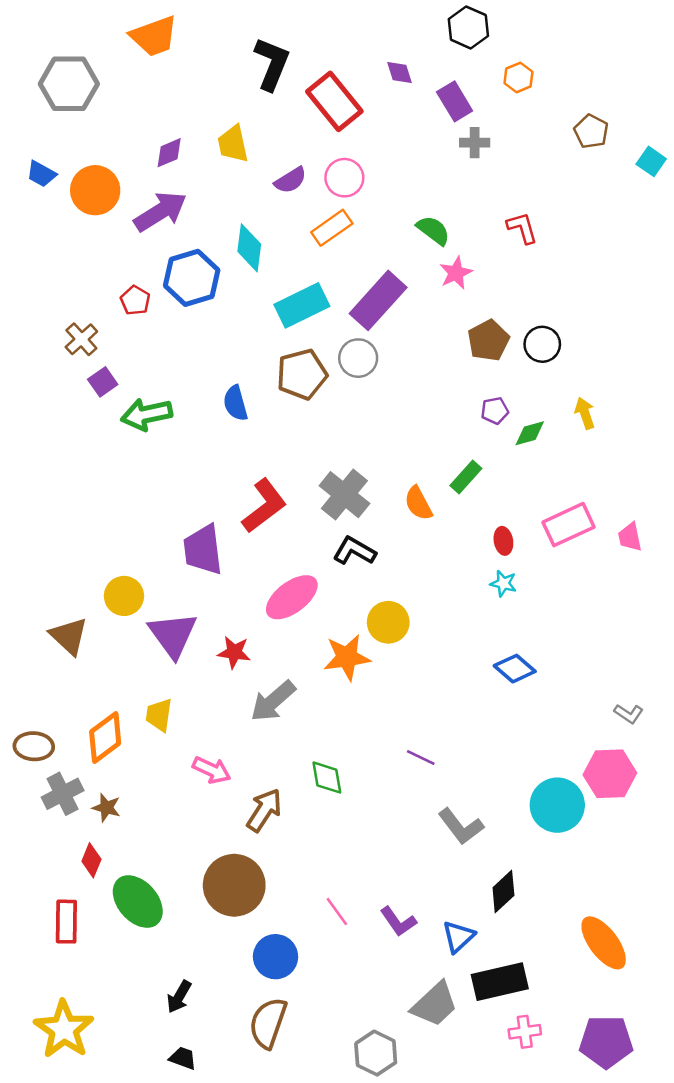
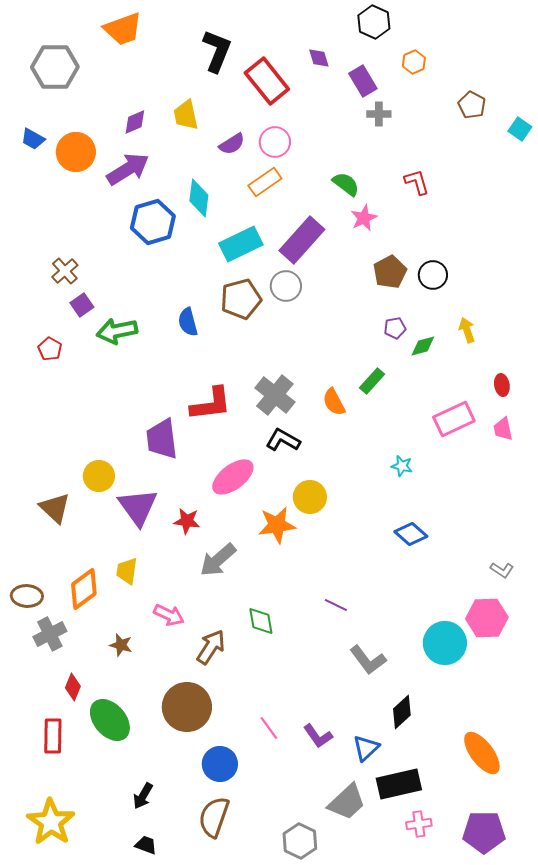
red pentagon: (135, 300) -> (50, 349), moved
red L-shape: (264, 506) -> (211, 404), turned 30
red ellipse: (503, 541) -> (502, 385), moved
brown star: (106, 808) -> (121, 645), moved

